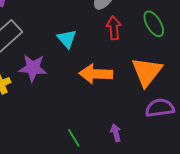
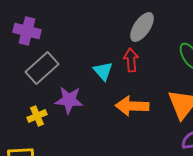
red arrow: (114, 28) -> (131, 60), moved

